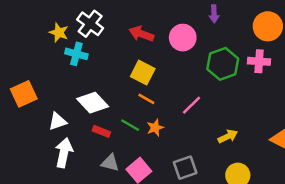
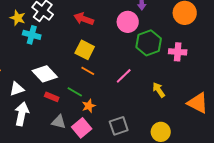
pink circle: (183, 38) -> (128, 22), moved
pink cross: (259, 61) -> (178, 52), moved
orange star: (155, 128) -> (89, 106), moved
yellow arrow: (228, 136) -> (159, 90), moved, turned -98

